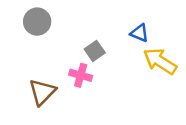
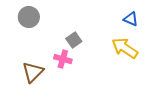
blue triangle: (139, 33) -> (131, 19), moved

